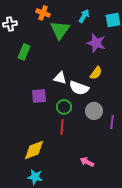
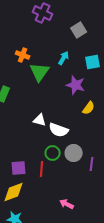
yellow semicircle: (96, 73) -> (89, 108), moved
purple square: (39, 96) -> (19, 168), moved
green circle: (64, 107) -> (53, 153), moved

